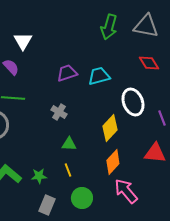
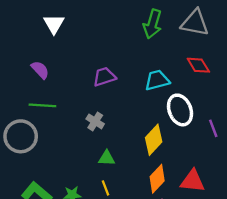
white triangle: (23, 41) -> (54, 24), moved
cyan trapezoid: (99, 76) -> (157, 80), moved
red triangle: (155, 153) -> (193, 181), moved

